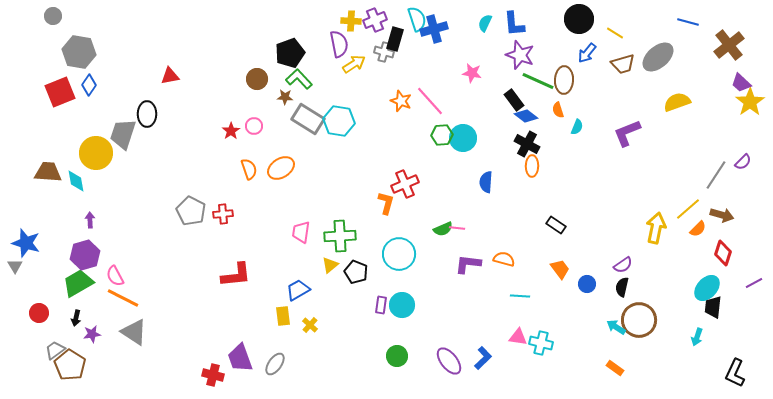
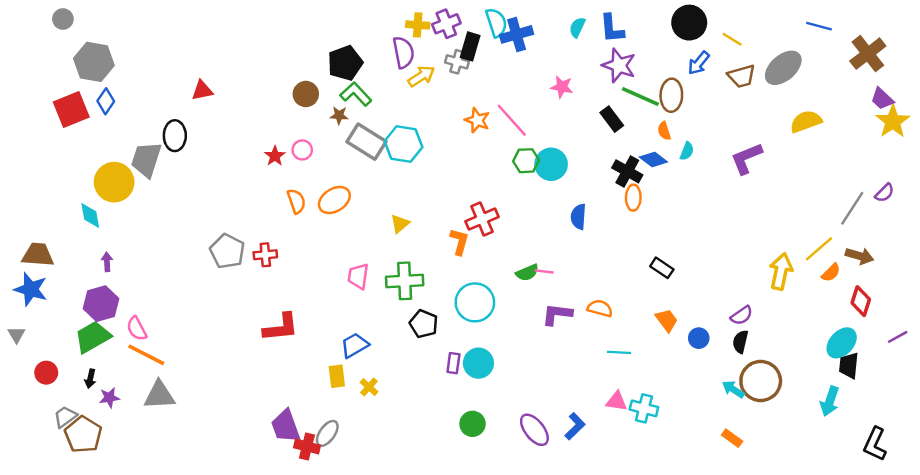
blue diamond: (526, 116) -> (653, 160), moved
brown trapezoid: (48, 172) -> (38, 255), moved
yellow triangle: (330, 265) -> (400, 224), moved
gray triangle: (15, 266) -> (16, 335), moved
gray triangle: (134, 332) -> (159, 395), turned -36
cyan arrow: (697, 337) -> (830, 401), size x1.4
red cross: (213, 375) -> (307, 446), moved

